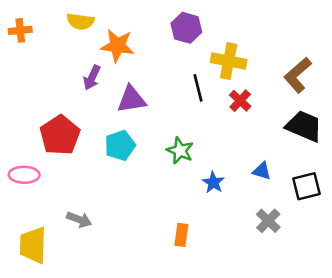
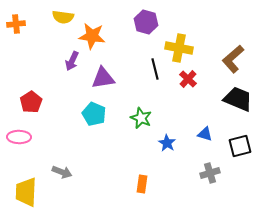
red pentagon: (60, 135) -> (31, 102), moved, size x0.7
cyan pentagon: (120, 145) -> (94, 114), turned -30
gray cross: (268, 221) -> (210, 173), turned 30

